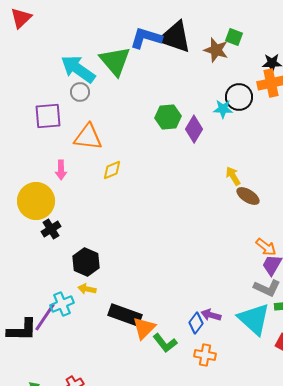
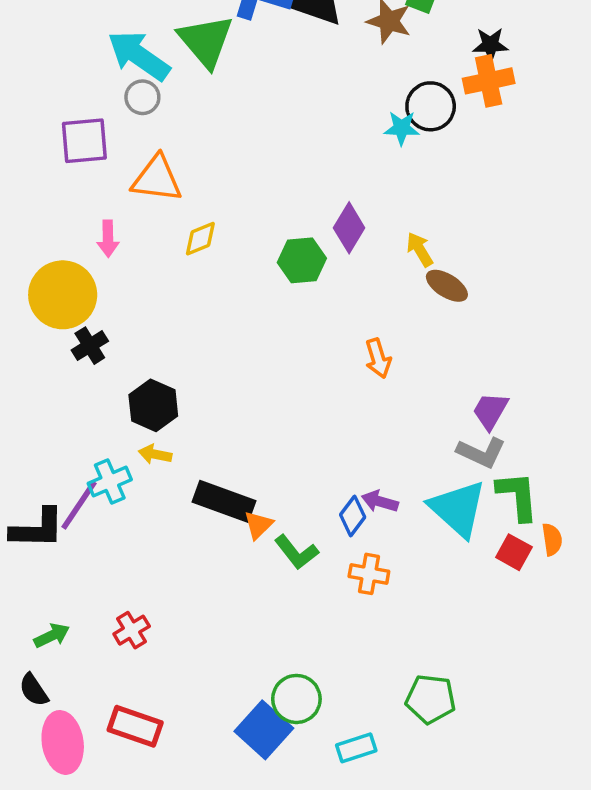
green hexagon: (168, 117) -> (302, 260), moved
purple diamond: (194, 129) -> (349, 228), moved
orange arrow: (266, 247) -> (378, 358), moved, turned 35
orange triangle: (144, 328) -> (258, 525), size x0.7

